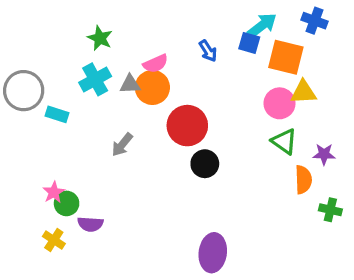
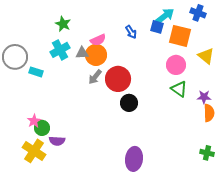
yellow triangle: (303, 92) -> (206, 56), moved, turned 42
gray arrow: (122, 145) -> (95, 77), moved
orange semicircle: (303, 180) -> (209, 113), moved
green cross: (330, 210) -> (207, 153), moved
yellow cross: (54, 240) -> (34, 151), size x1.6

